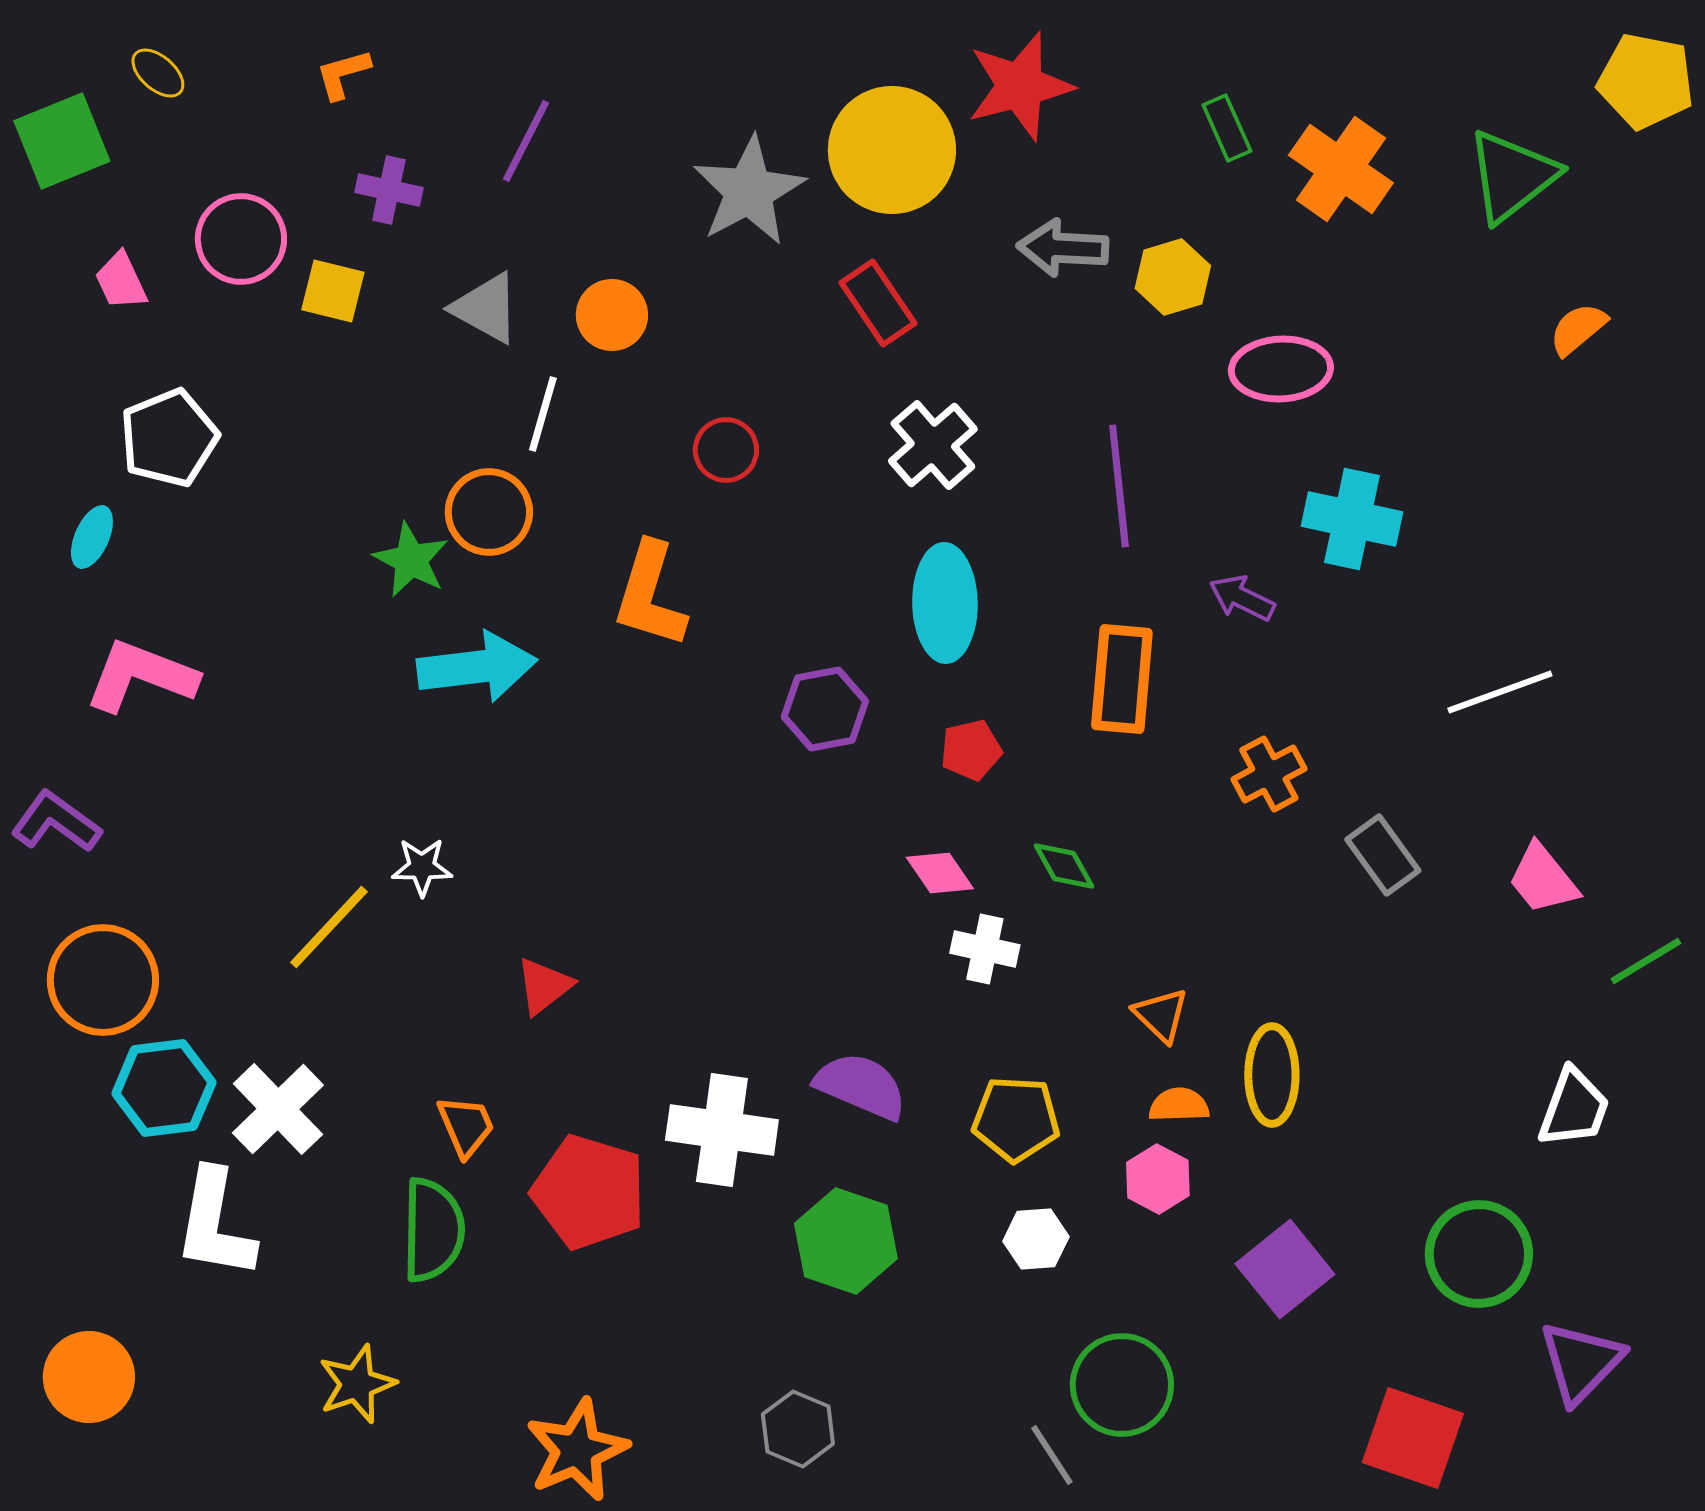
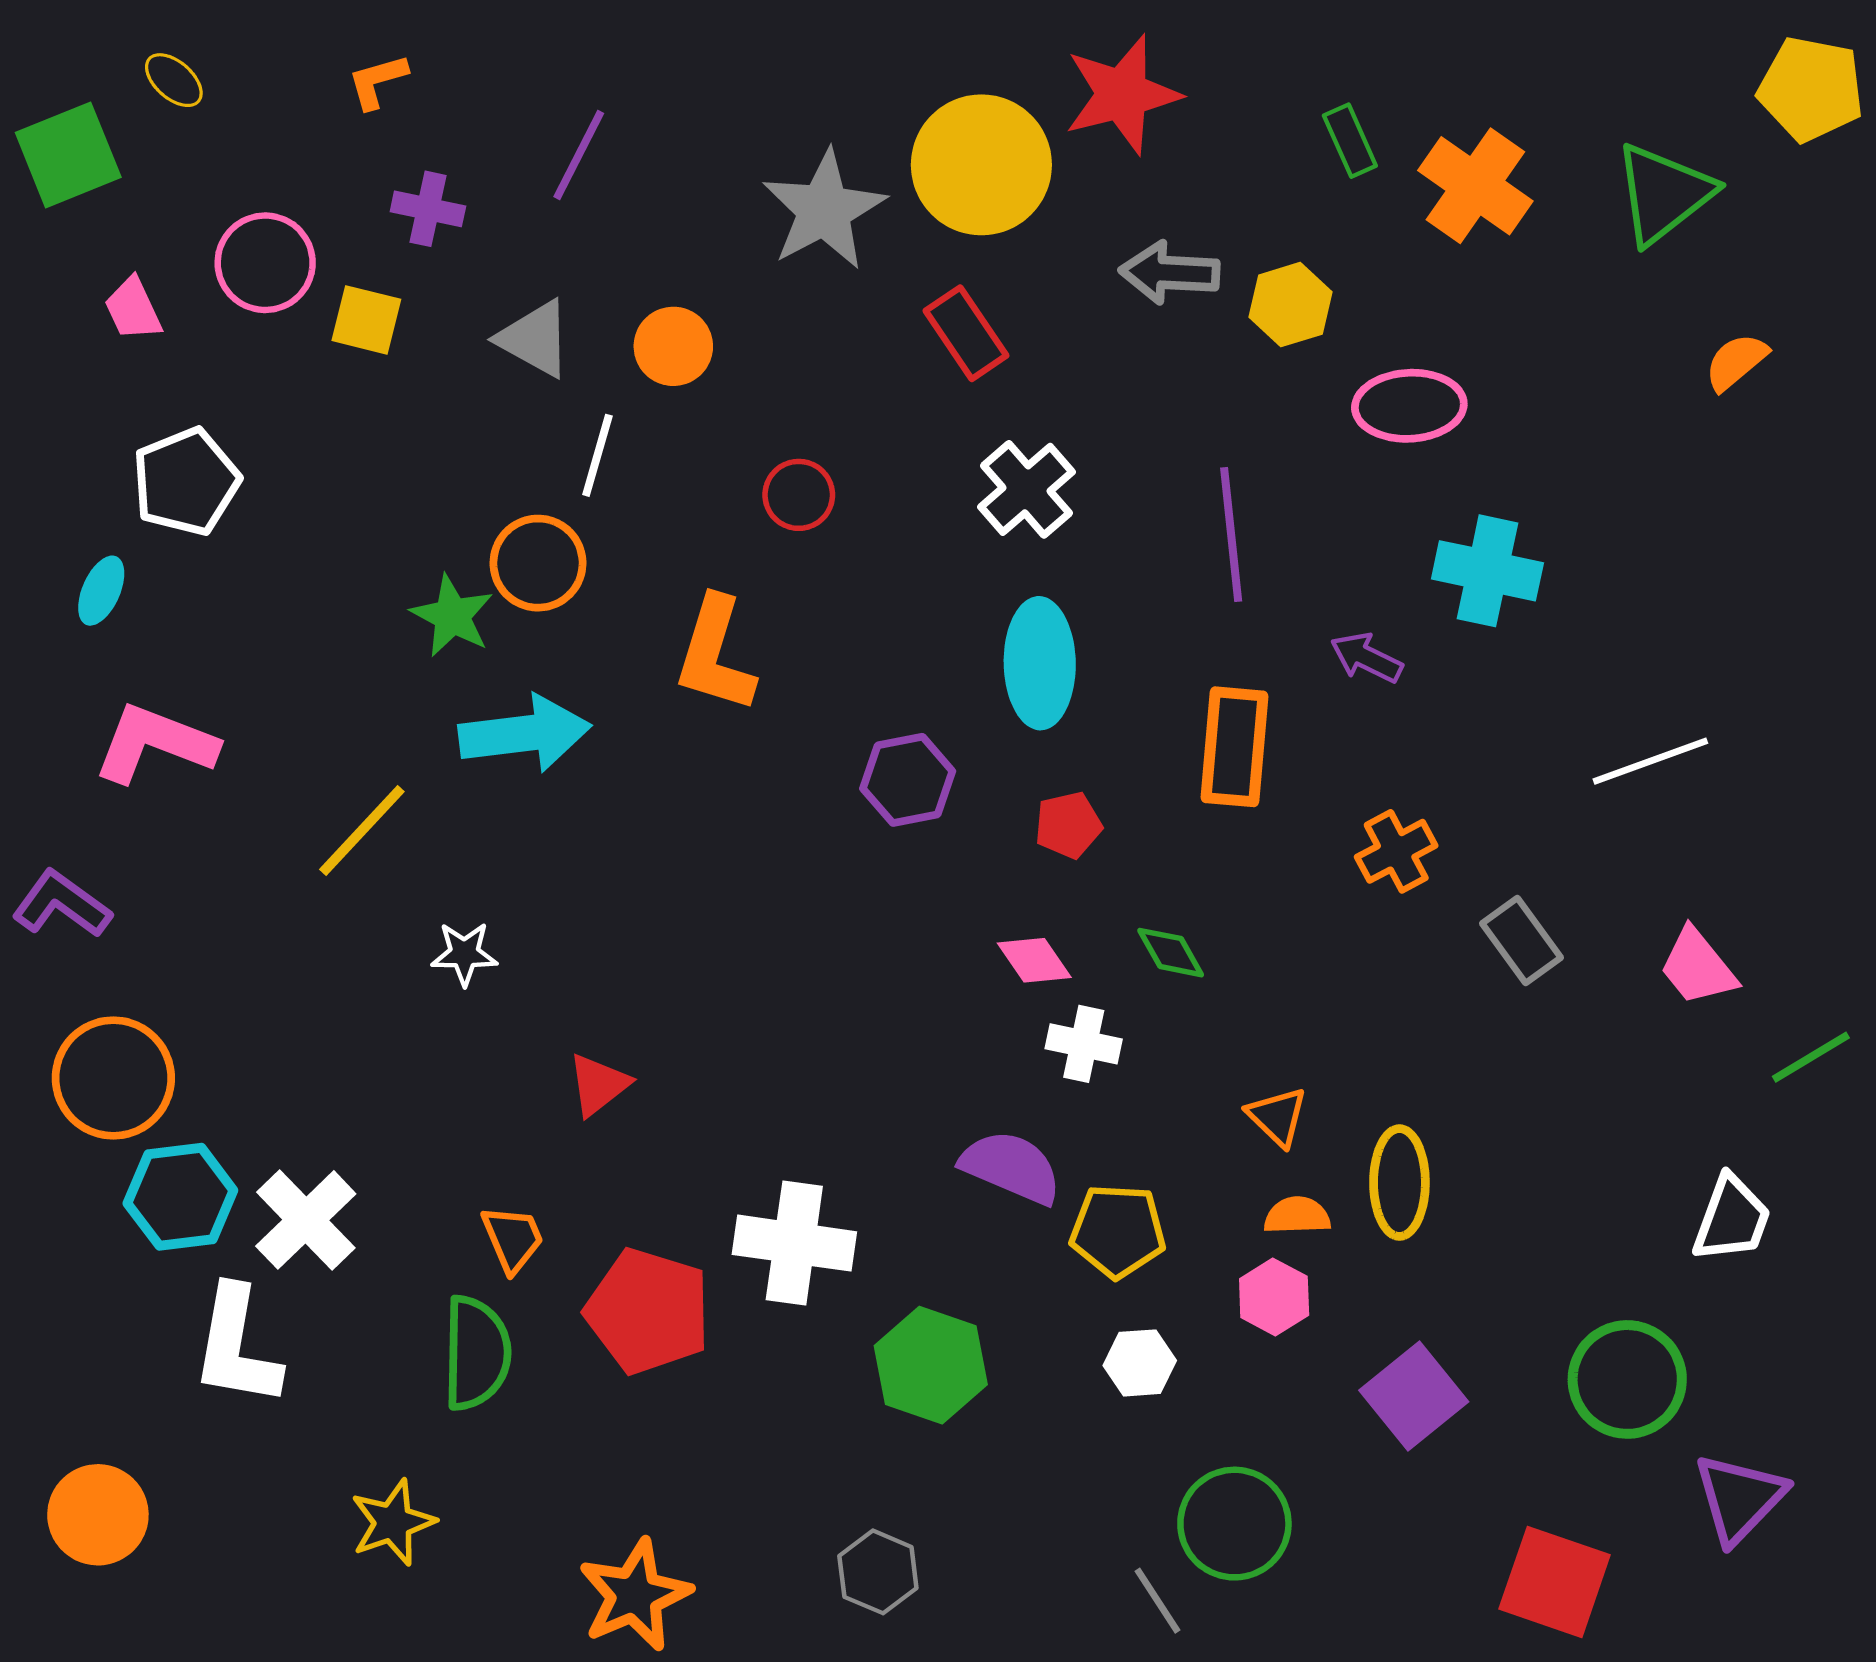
yellow line: (329, 927) -> (362, 830), moved
purple semicircle: (861, 1086) -> (1011, 1167), moved

